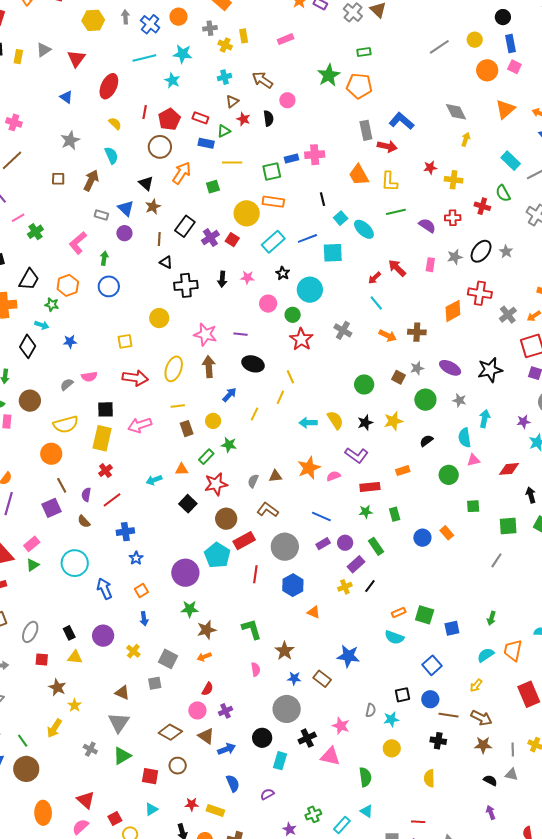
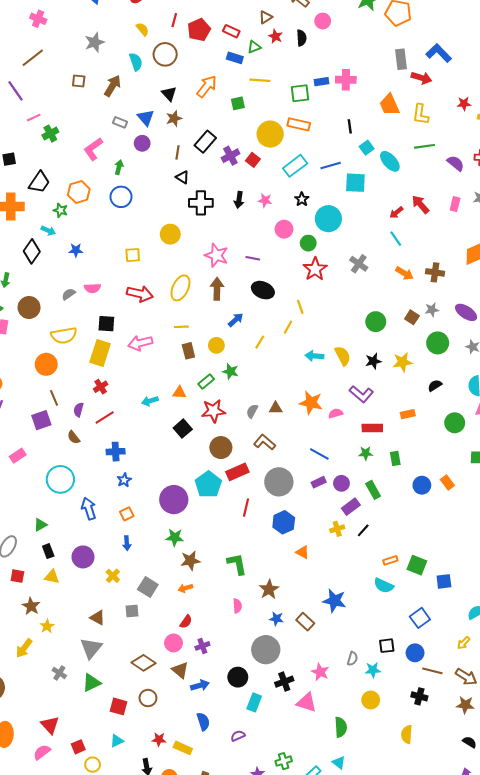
brown circle: (160, 147) -> (165, 54), moved
orange star: (309, 468) -> (311, 403), turned 30
green triangle: (33, 565) -> (40, 525), moved

